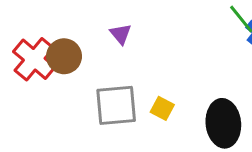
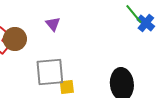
yellow square: (162, 108) -> (67, 87), moved, turned -35

